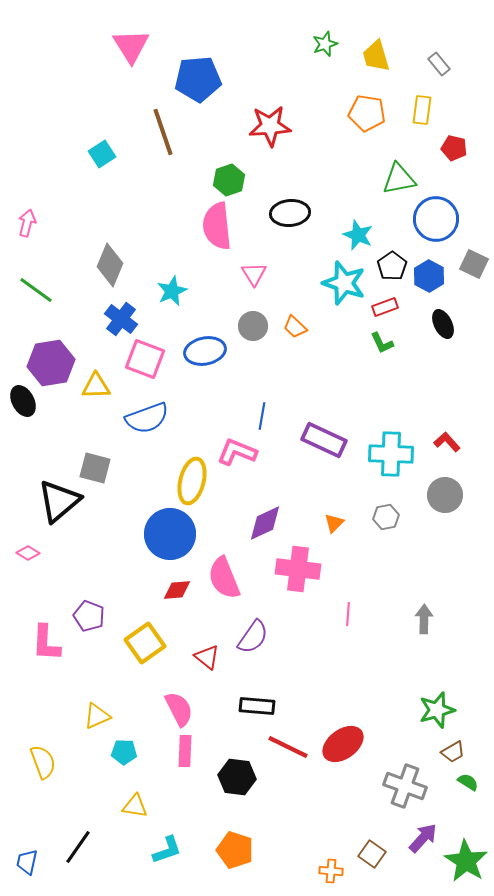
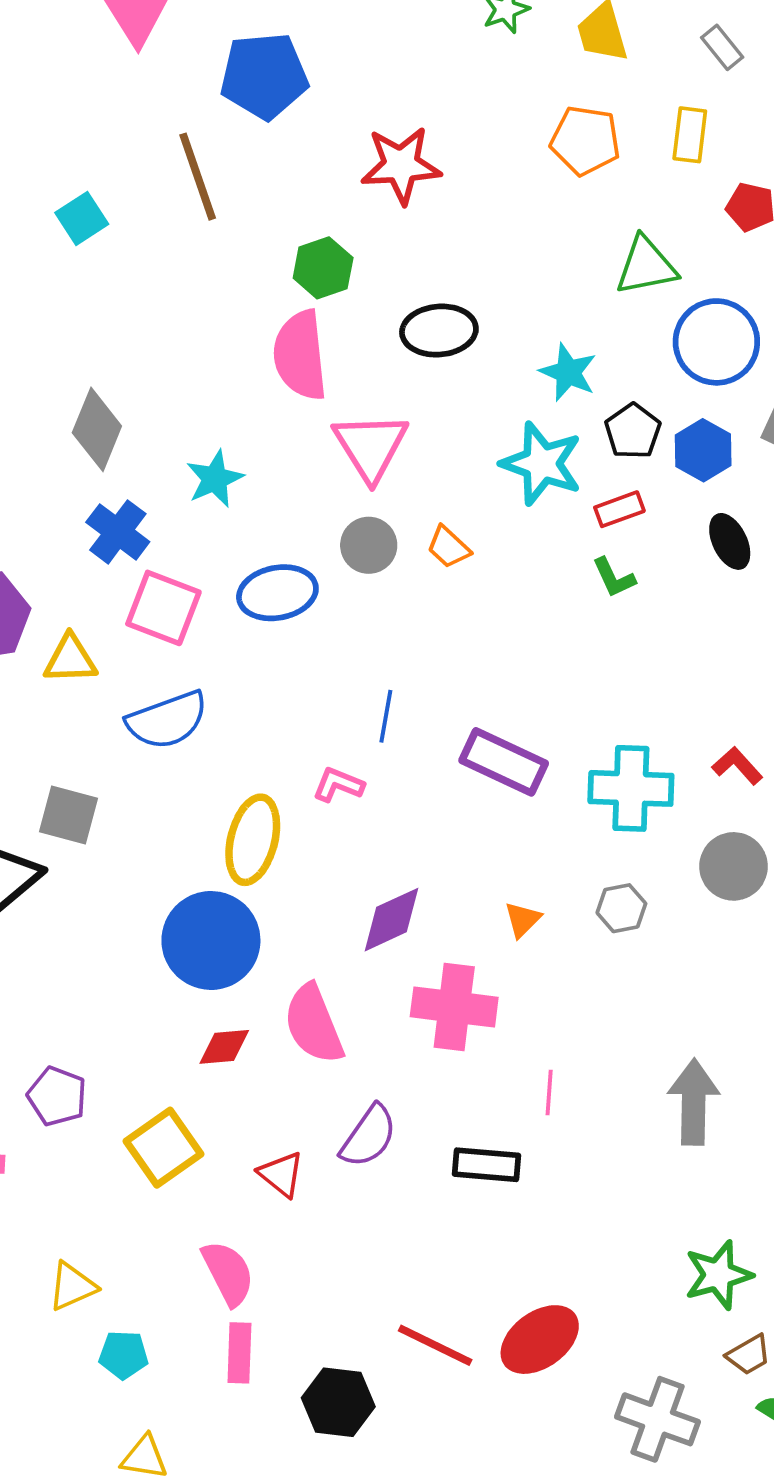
pink triangle: (254, 274) -> (371, 446), size x1.6
pink L-shape: (237, 452) -> (338, 785), size x0.7
gray arrow: (424, 619) -> (694, 1102), size x1.5
black rectangle: (257, 706) -> (486, 1165), moved

